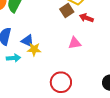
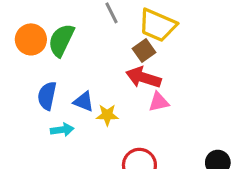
red arrow: (86, 18) -> (143, 78), moved, size x1.5
yellow star: (34, 49) -> (107, 115), moved

